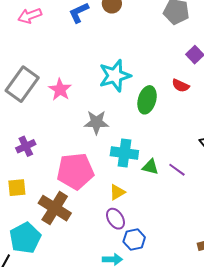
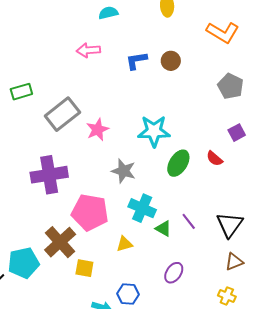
purple cross: (26, 146) -> (49, 175), size x1.8
purple line: (177, 170) -> (189, 221), moved
yellow square: (17, 188) -> (84, 268), moved
purple ellipse: (115, 219) -> (174, 273), moved, turned 50

